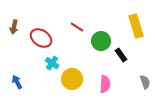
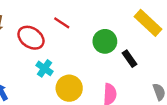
yellow rectangle: (136, 26) -> (148, 23), turned -30
red line: (77, 27) -> (62, 23), moved

